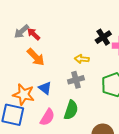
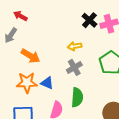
red arrow: (34, 34) -> (20, 16), moved
orange star: (24, 95) -> (27, 83), moved

